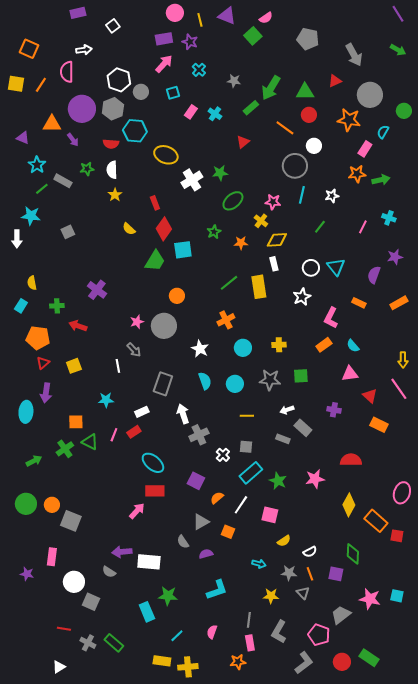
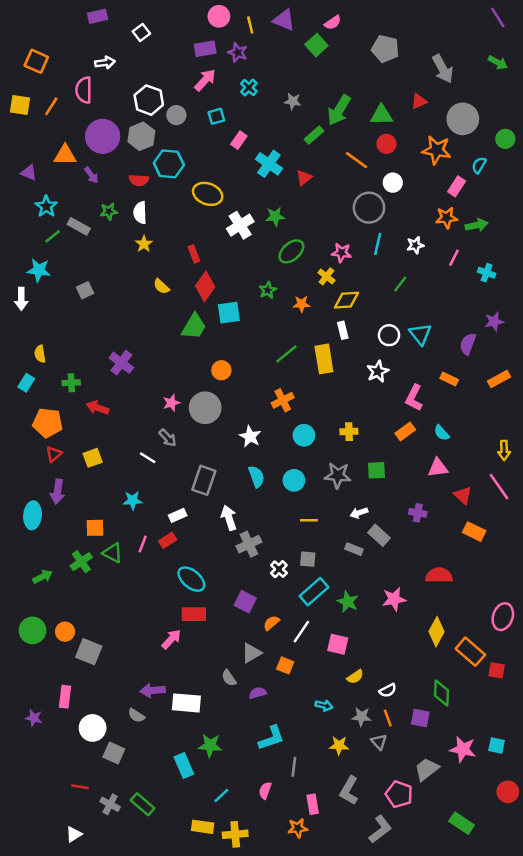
cyan cross: (215, 114) -> (269, 164), moved, size x1.5
pink line: (363, 227) -> (454, 258), moved
white line: (118, 366) -> (148, 458), turned -48
gray line: (249, 620) -> (294, 767), moved
red circle: (342, 662) -> (508, 792), moved

